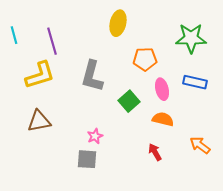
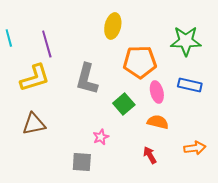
orange pentagon: (145, 59) -> (140, 62), size x1.4
pink star: (95, 136) -> (101, 137), moved
orange arrow: (200, 145) -> (195, 148), turned 135

